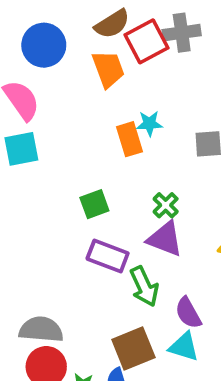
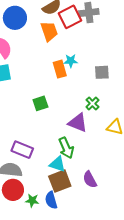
green cross: (166, 205) -> (92, 103), moved
purple rectangle: (108, 256) -> (22, 150), moved
purple semicircle: (188, 313) -> (90, 180), moved
cyan triangle: (184, 347) -> (58, 164), moved

